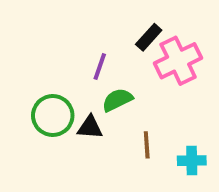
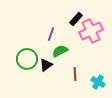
black triangle: (90, 127) -> (46, 65), turned -40
cyan cross: (192, 161) -> (98, 82), turned 32

